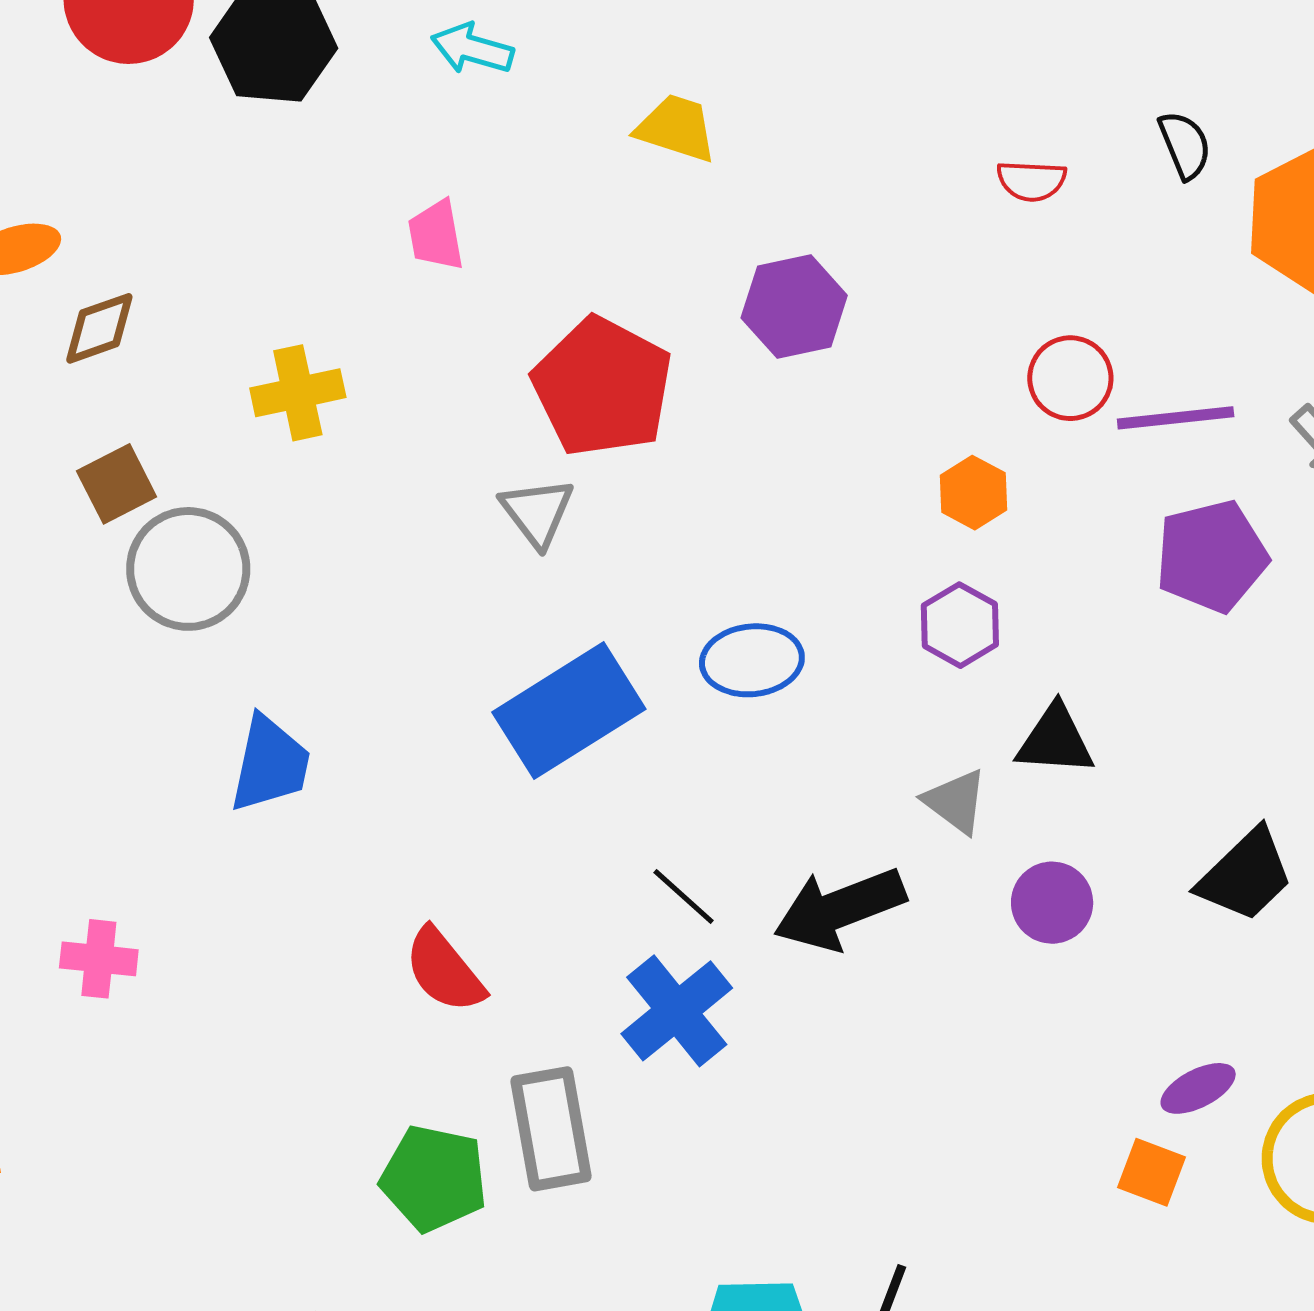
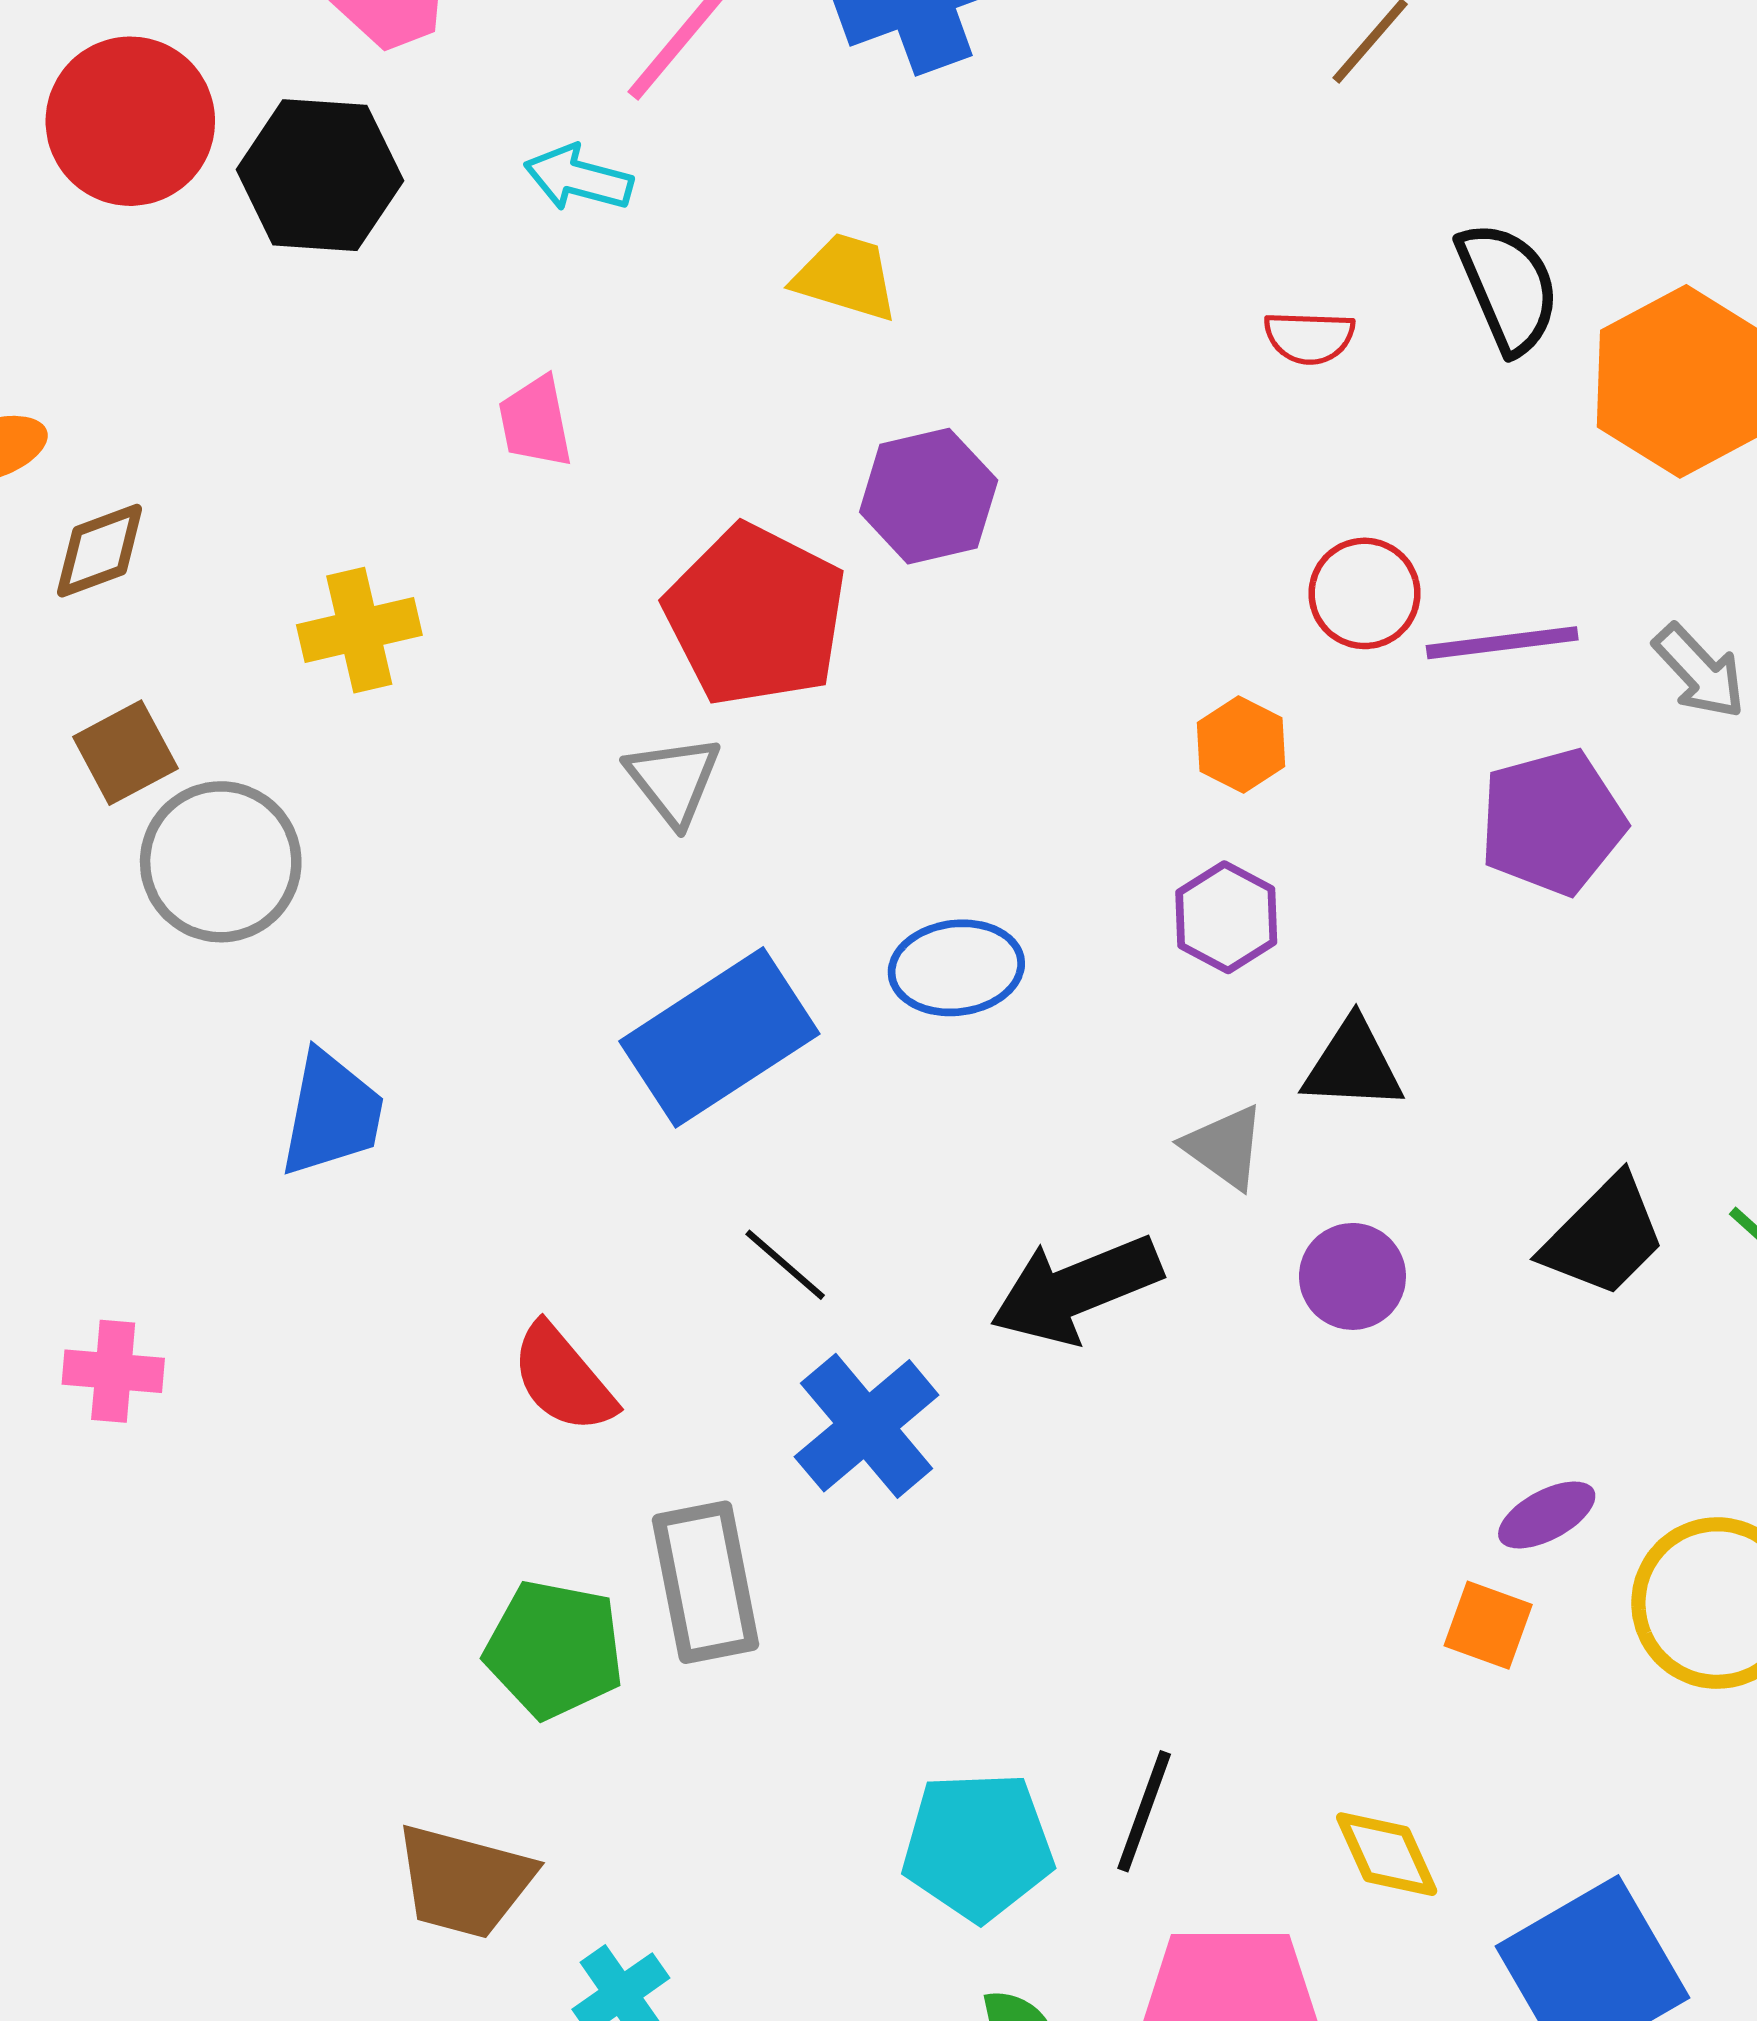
black semicircle: (1185, 145) -> (1508, 287), size x1.5
purple hexagon: (794, 307) -> (929, 496), moved
black line: (684, 897) -> (785, 1265), moved

